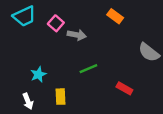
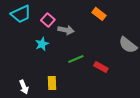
cyan star: (38, 74) -> (42, 44), moved
red rectangle: (124, 88) -> (101, 67), moved

